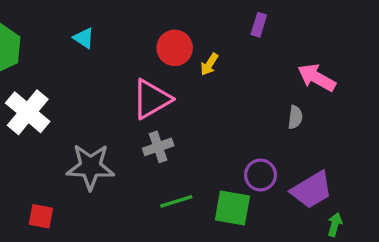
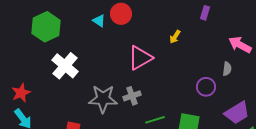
red circle: (175, 48) -> (121, 14), moved
gray cross: (158, 147) -> (132, 96), moved
purple circle: (260, 175) -> (206, 87), moved

